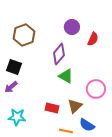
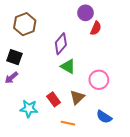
purple circle: (72, 27) -> (85, 13), moved
red rectangle: (52, 108) -> (54, 99), turned 40
cyan star: (17, 117) -> (29, 109), moved
blue semicircle: (87, 125) -> (104, 117), moved

